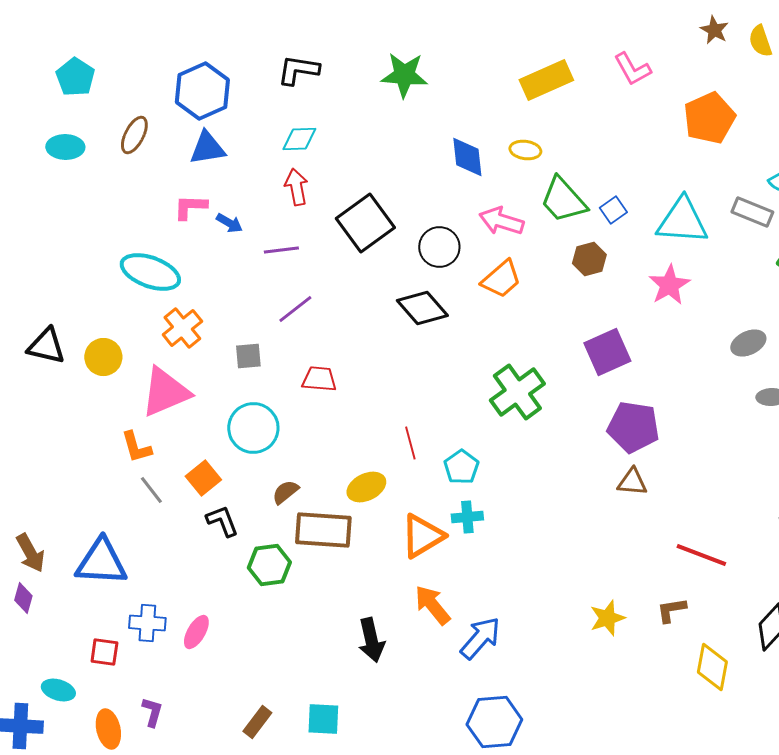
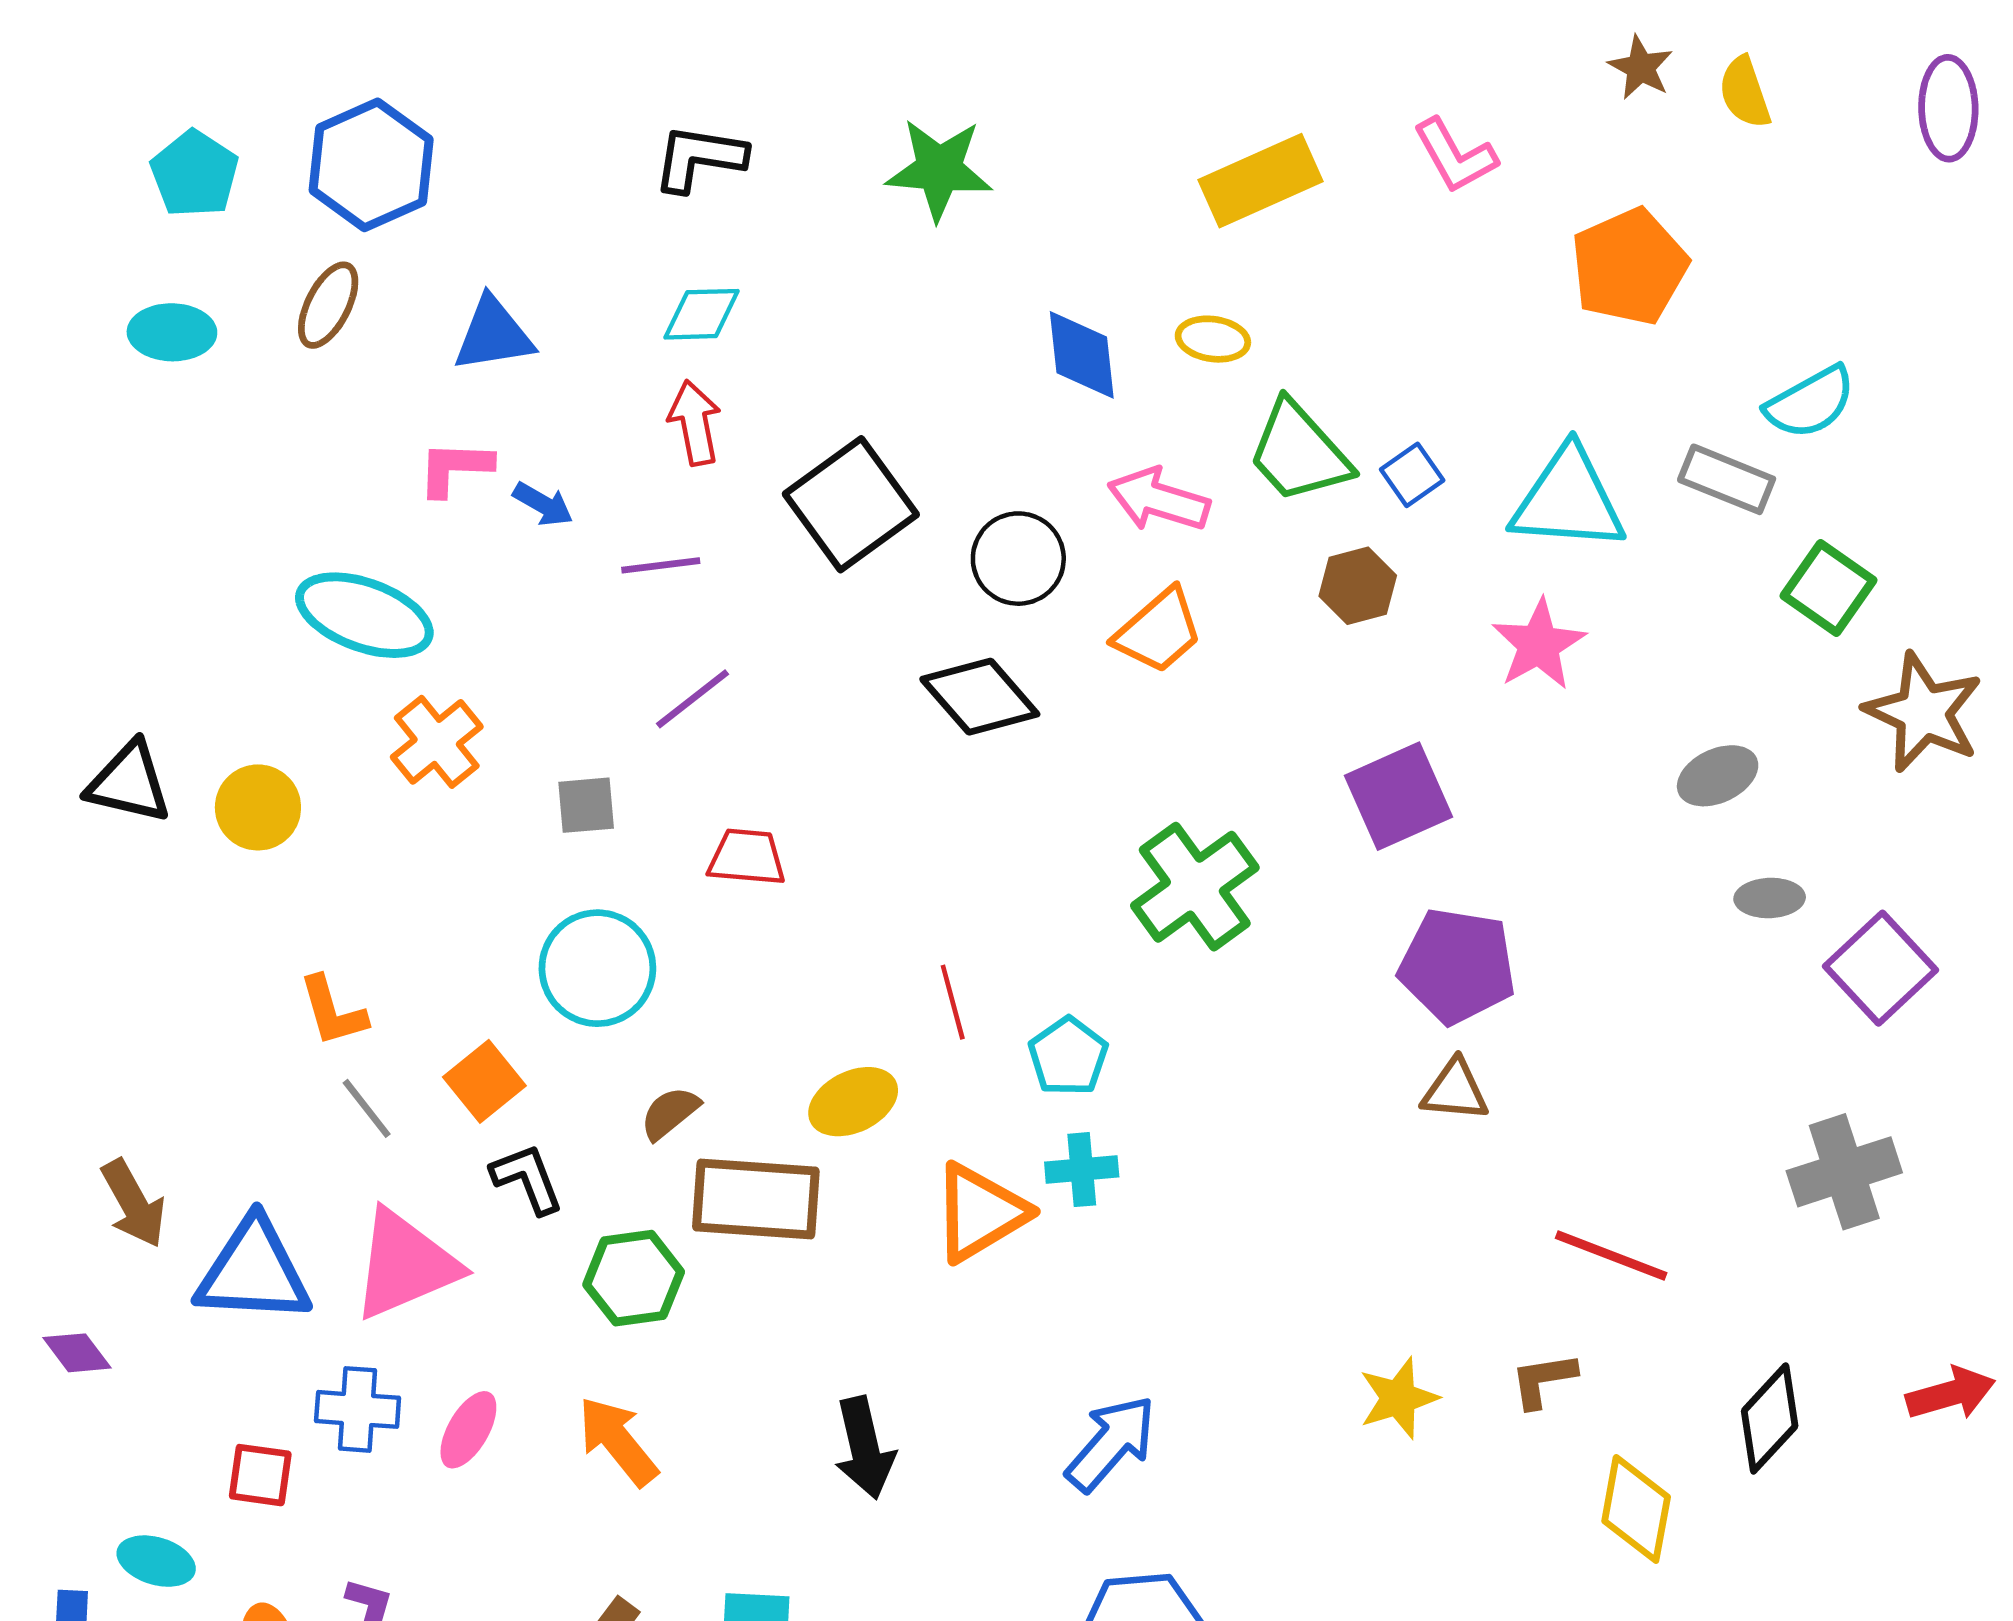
blue hexagon: (202, 91) -> (371, 165), moved
pink triangle: (165, 392) -> (405, 1265), moved
brown arrow: (30, 553) -> (134, 1203), moved
purple diamond: (23, 598) -> (77, 1353), turned -52
orange arrow: (432, 605) -> (618, 1441), moved

